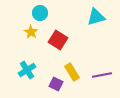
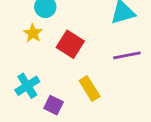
purple line: (102, 75) -> (127, 55), moved
purple square: (56, 84) -> (54, 105), moved

